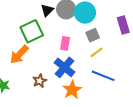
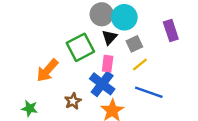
black triangle: (47, 10) -> (109, 37), moved
green square: (32, 31) -> (80, 47), moved
pink rectangle: (65, 43) -> (108, 64), moved

